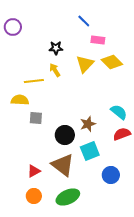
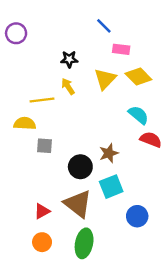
cyan semicircle: (119, 112) -> (138, 115), moved
red semicircle: (122, 134) -> (151, 140), moved, turned 42
green ellipse: (68, 197) -> (84, 243), turned -55

